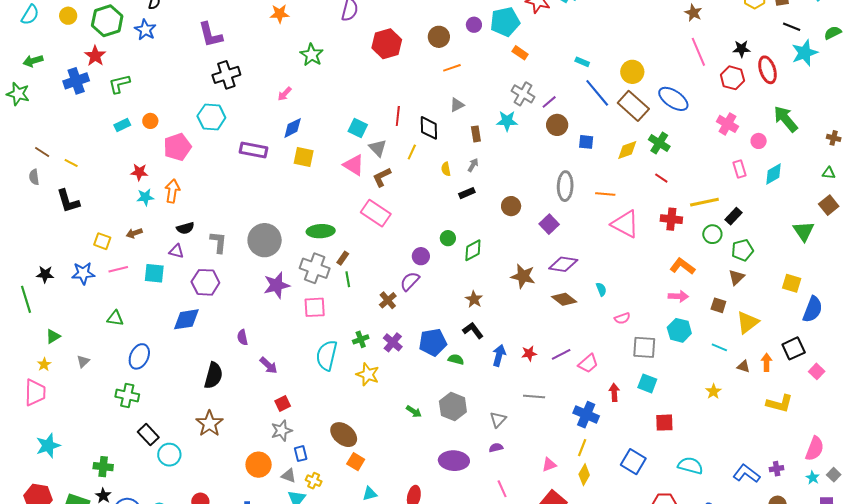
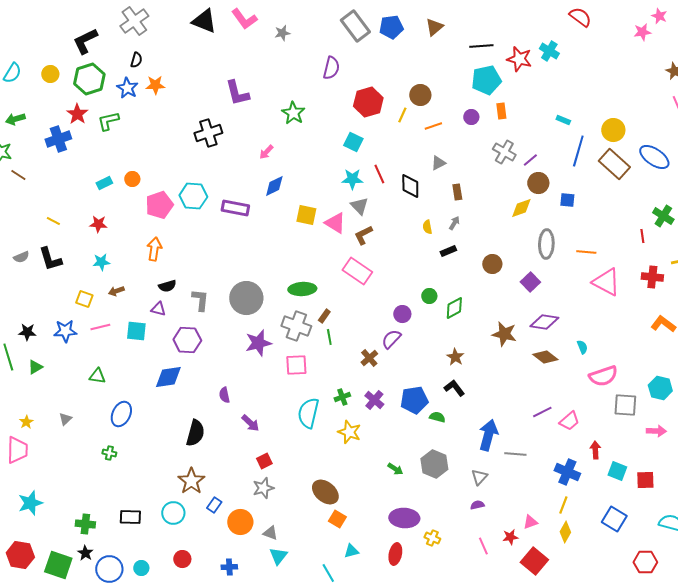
orange star: (280, 14) -> (155, 85), moved
purple circle: (474, 25) -> (471, 117), moved
purple L-shape: (210, 35) -> (237, 93), moved
orange rectangle: (520, 53) -> (501, 111), turned 49
green L-shape: (119, 84) -> (108, 121), moved
blue line: (597, 93) -> (578, 151), turned 56
red line: (398, 116) -> (379, 174), turned -30
cyan hexagon: (211, 117) -> (193, 196), moved
cyan star: (507, 121) -> (352, 179), moved
cyan square: (358, 128) -> (353, 142), moved
green cross: (659, 143) -> (663, 216), moved
yellow diamond: (627, 150) -> (521, 208), moved
brown line: (42, 152) -> (18, 175), moved
yellow line: (412, 152) -> (402, 115), moved
yellow square: (304, 157) -> (306, 215), moved
red star: (139, 172) -> (98, 224), moved
gray semicircle: (34, 177) -> (21, 257), moved, turned -105
red line: (661, 178) -> (642, 236), turned 48
cyan star: (145, 197) -> (101, 262), moved
pink arrow: (678, 296) -> (656, 431), moved
pink semicircle: (622, 318) -> (603, 376), size x1.8
green triangle: (53, 336) -> (35, 367), moved
red star: (529, 353) -> (510, 537), moved
blue arrow: (499, 355) -> (488, 435), moved, size x1.4
cyan square: (647, 383) -> (617, 471), moved
green cross: (127, 395) -> (109, 453), size x0.6
black rectangle: (148, 435) -> (130, 517), moved, turned -45
blue rectangle: (301, 454) -> (214, 505), moved, turned 49
cyan circle: (169, 455) -> (173, 513), moved
purple ellipse: (454, 461) -> (404, 518), moved
yellow cross: (314, 481) -> (432, 538), moved

